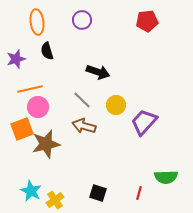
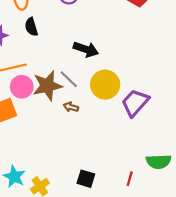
yellow circle: (116, 105) -> (105, 85), size x1.4
brown arrow: (84, 126) -> (71, 107), size x0.6
brown star: (46, 144) -> (47, 86), moved

